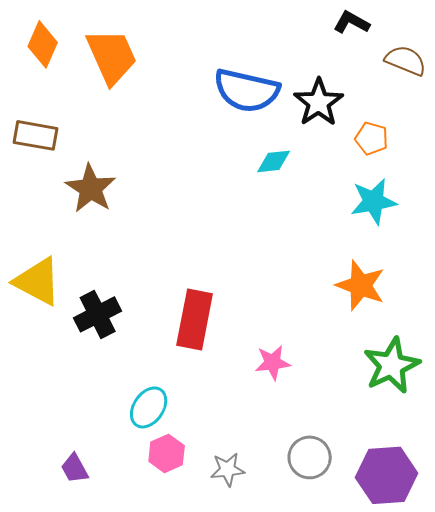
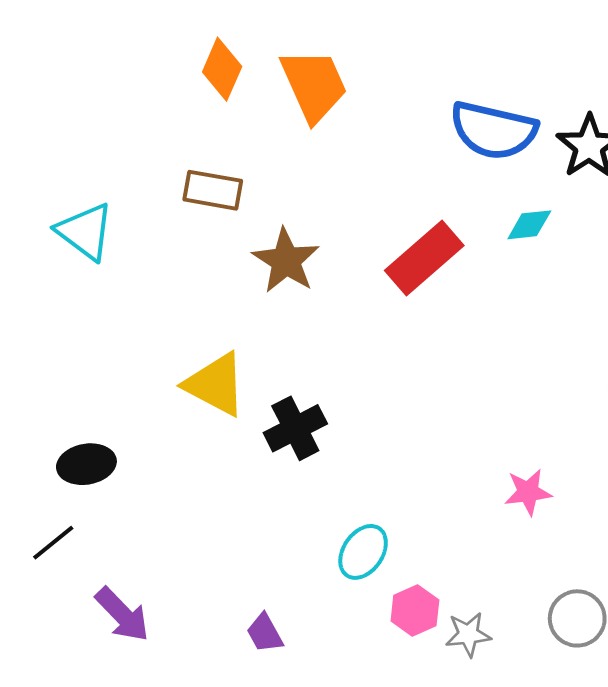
red rectangle: (195, 319) -> (424, 258), moved, turned 38
pink hexagon: (167, 453) -> (415, 610), moved

